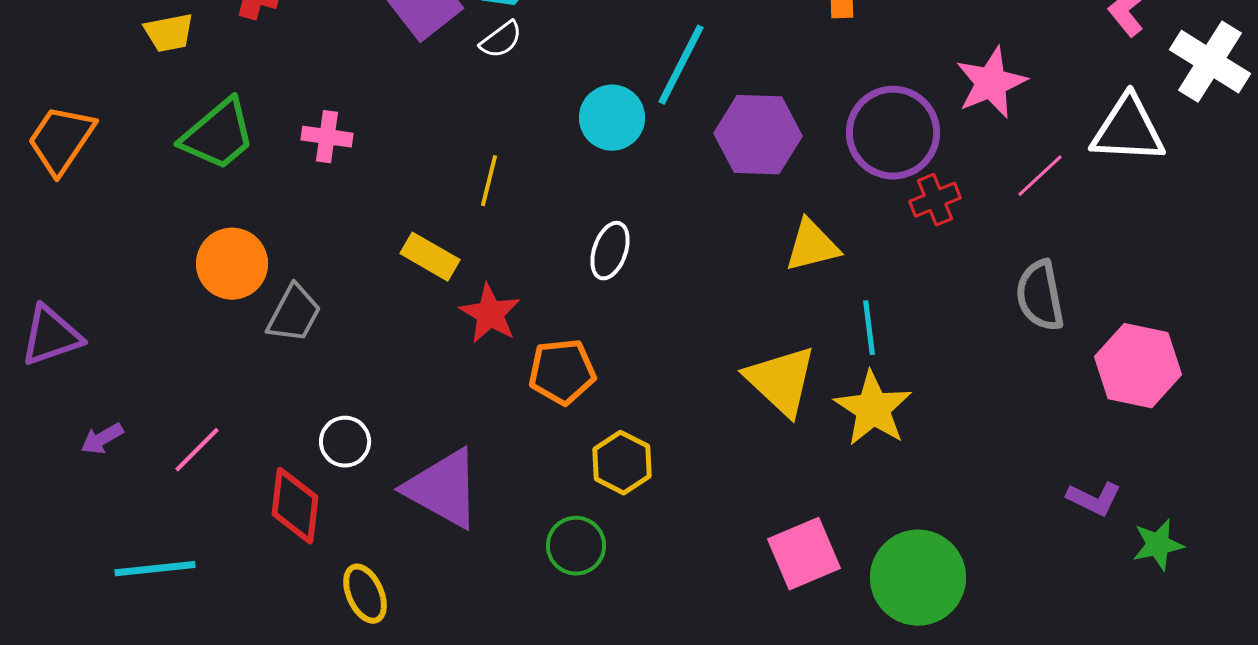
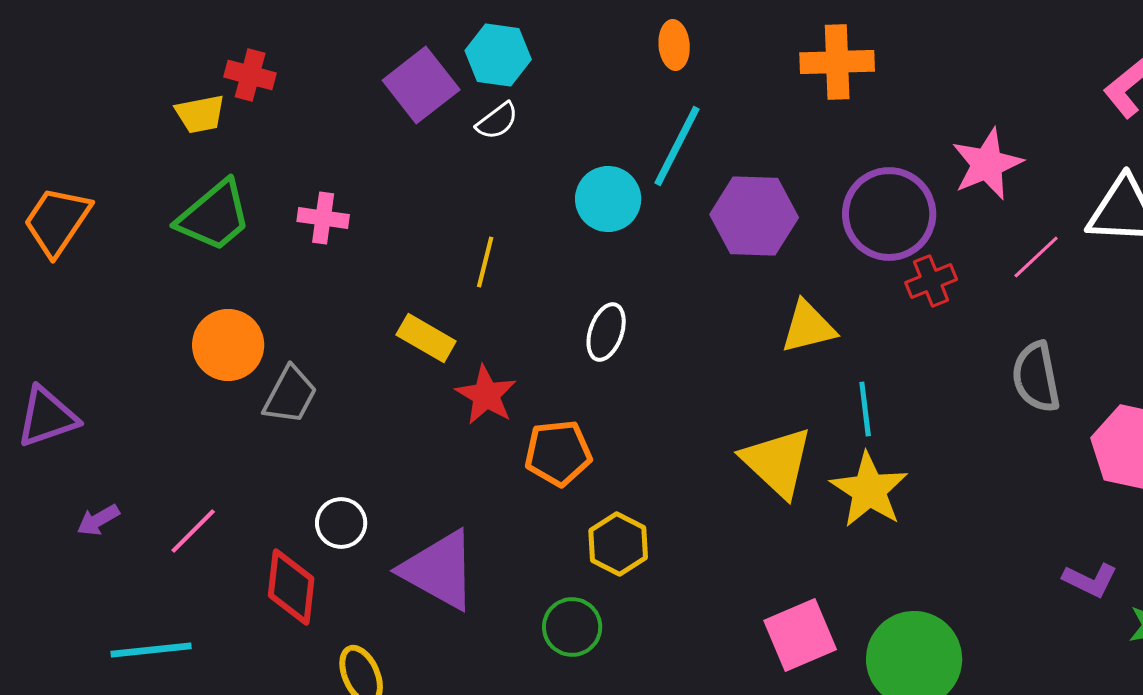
yellow trapezoid: (169, 33) -> (200, 114), moved

